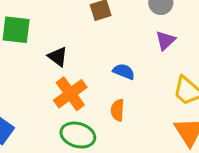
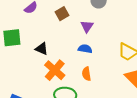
purple triangle: (165, 40) -> (87, 26), moved

